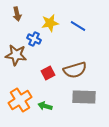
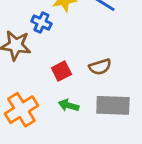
brown semicircle: (75, 70) -> (100, 67), size x0.7
green arrow: (45, 106) -> (69, 105), moved

